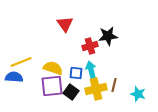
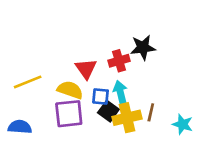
red triangle: (65, 24) -> (86, 69), moved
blue semicircle: (14, 77) -> (20, 127), moved
black square: (71, 92) -> (108, 111), moved

